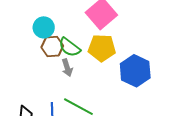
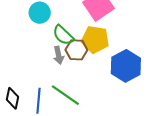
brown hexagon: (52, 46) -> (76, 50), moved

